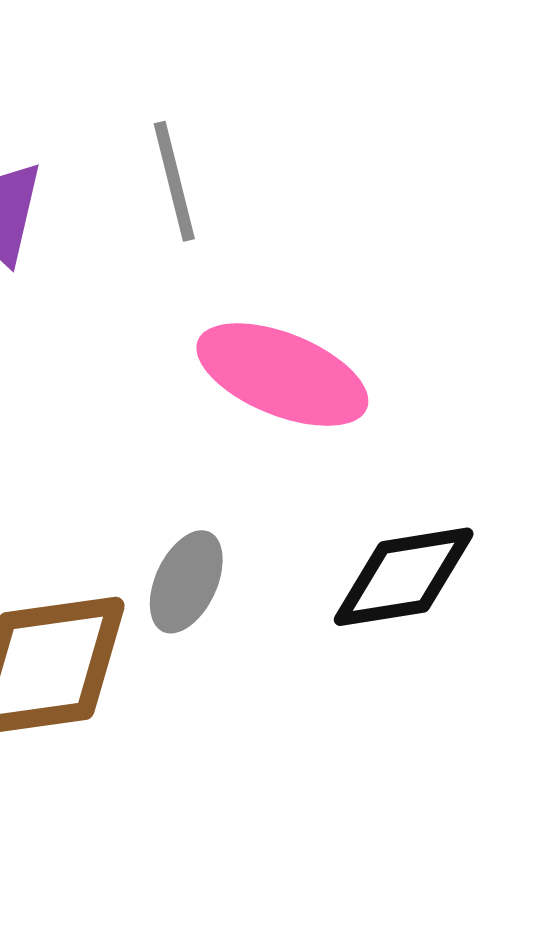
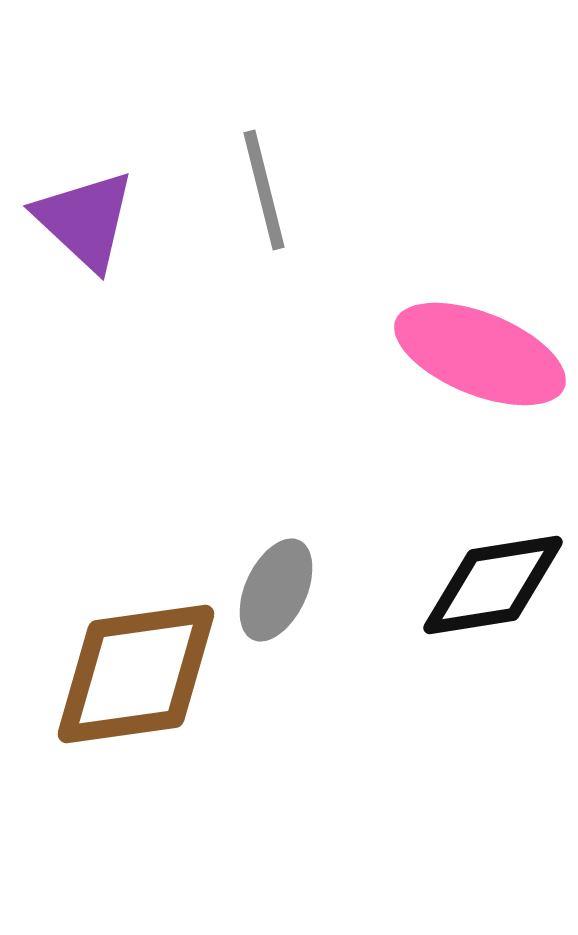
pink ellipse: (282, 375) -> (480, 354), moved

